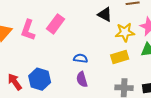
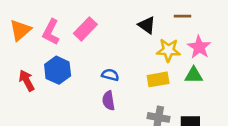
blue hexagon: (40, 79) -> (58, 70), moved
red arrow: (15, 82) -> (27, 81), moved

